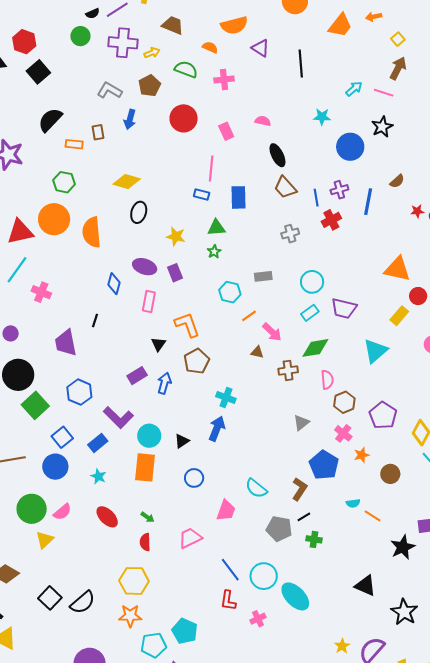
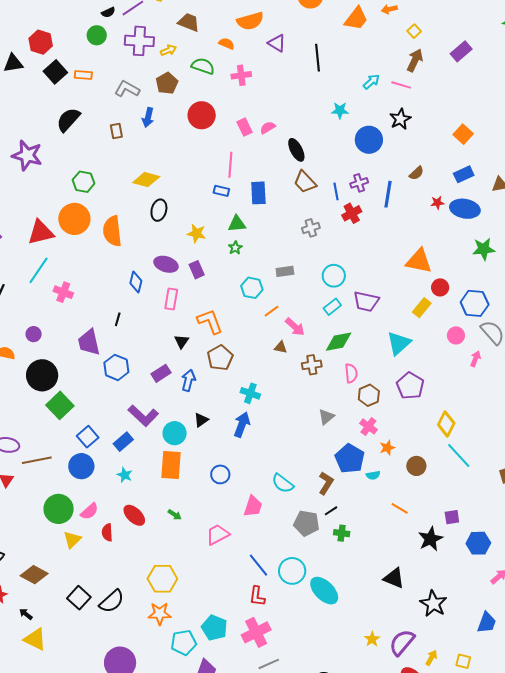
pink semicircle: (263, 121) -> (268, 128), moved, turned -42
orange rectangle: (74, 144) -> (83, 75), moved
blue hexagon: (79, 392) -> (116, 367), moved
purple pentagon: (383, 415) -> (410, 386), moved
black triangle: (182, 441) -> (201, 420), moved
cyan semicircle: (353, 503) -> (373, 475), moved
red semicircle: (145, 542) -> (107, 532), moved
pink cross: (258, 619) -> (256, 632), moved, size x1.8

